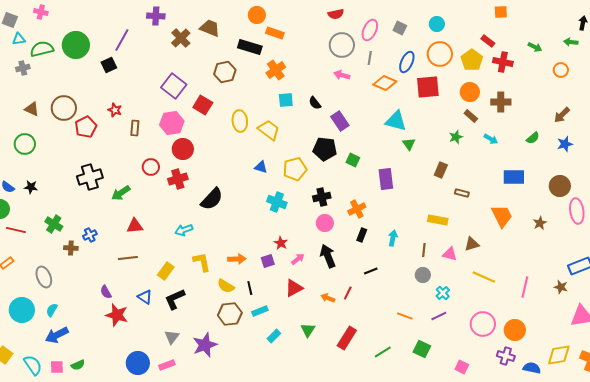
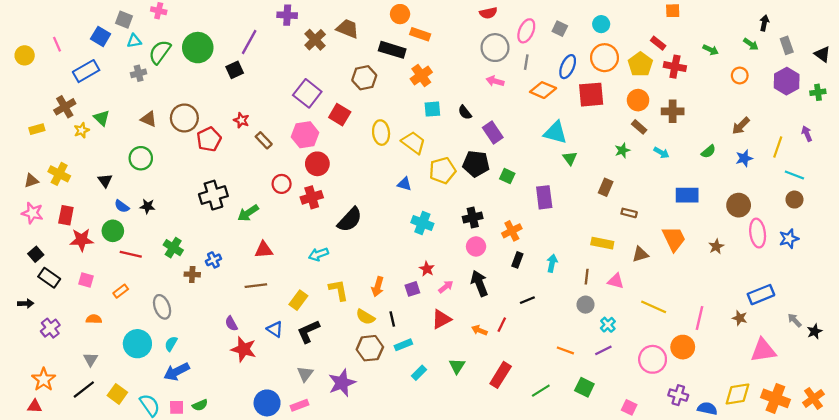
green arrow: (571, 42) -> (751, 44), turned -152
green semicircle: (42, 49) -> (160, 52), turned -40
brown rectangle: (135, 128) -> (264, 140), turned -49
yellow pentagon: (295, 169) -> (442, 170), moved
brown triangle: (472, 244) -> (640, 254), moved
orange arrow: (237, 259) -> (378, 287), turned 108
orange circle: (515, 330) -> (683, 347), moved

